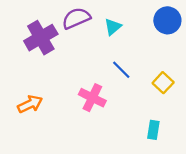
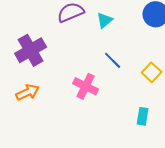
purple cross: (41, 38) -> (31, 50), moved

